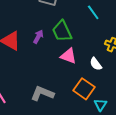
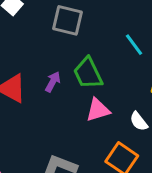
pink triangle: (68, 56) -> (98, 110), turned -36

